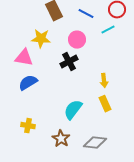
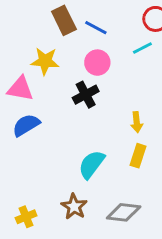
blue line: (86, 14) -> (96, 28), moved
yellow rectangle: (105, 104) -> (138, 156), turned 42
yellow cross: (28, 126) -> (26, 217), moved, turned -32

